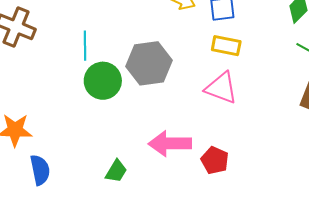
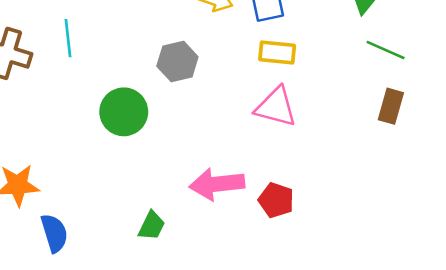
cyan line: (85, 46) -> (68, 38), moved
gray hexagon: (149, 63) -> (177, 61), moved, size x0.7

